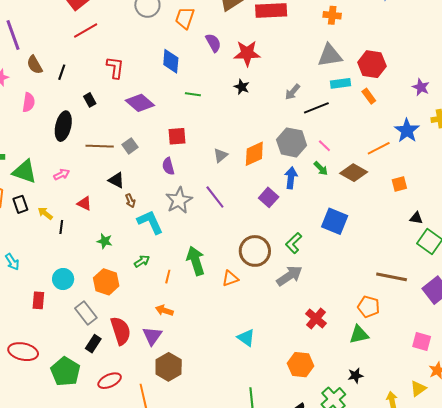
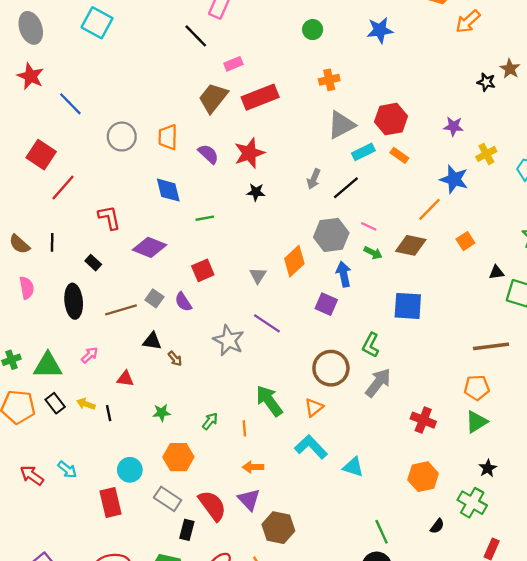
purple semicircle: (168, 166) -> (183, 302), moved
cyan L-shape: (150, 222) -> (311, 447), moved
red rectangle: (38, 300) -> (110, 502), size x1.4

